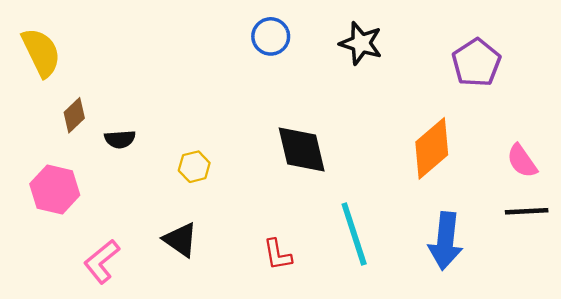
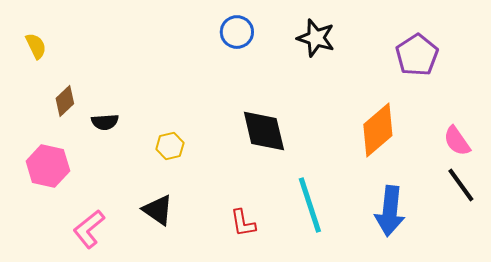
yellow semicircle: (41, 52) -> (36, 46), size x0.6
black line: (527, 211) -> (461, 185), turned 57

